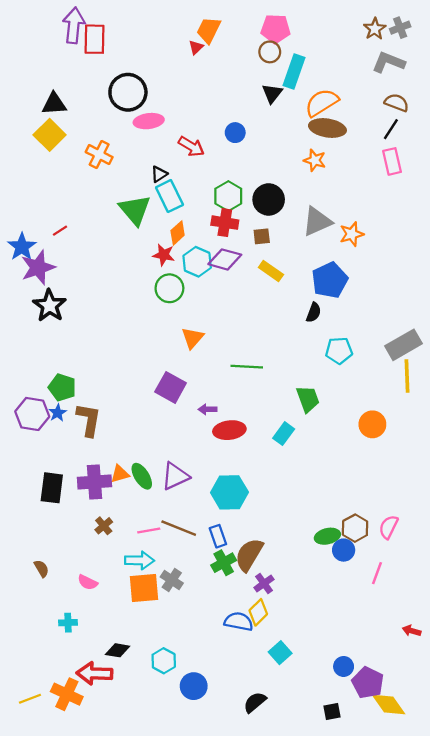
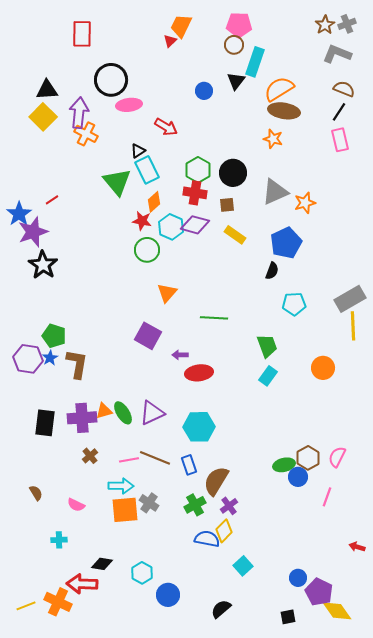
purple arrow: (74, 25) -> (79, 113), moved
blue circle: (235, 133) -> (204, 91), moved
cyan rectangle: (284, 434) -> (268, 376), moved
green cross: (224, 563) -> (195, 505), moved

